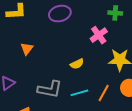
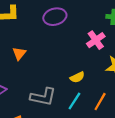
yellow semicircle: (77, 64) -> (77, 77), moved
cyan line: (79, 93) -> (74, 101), turned -42

